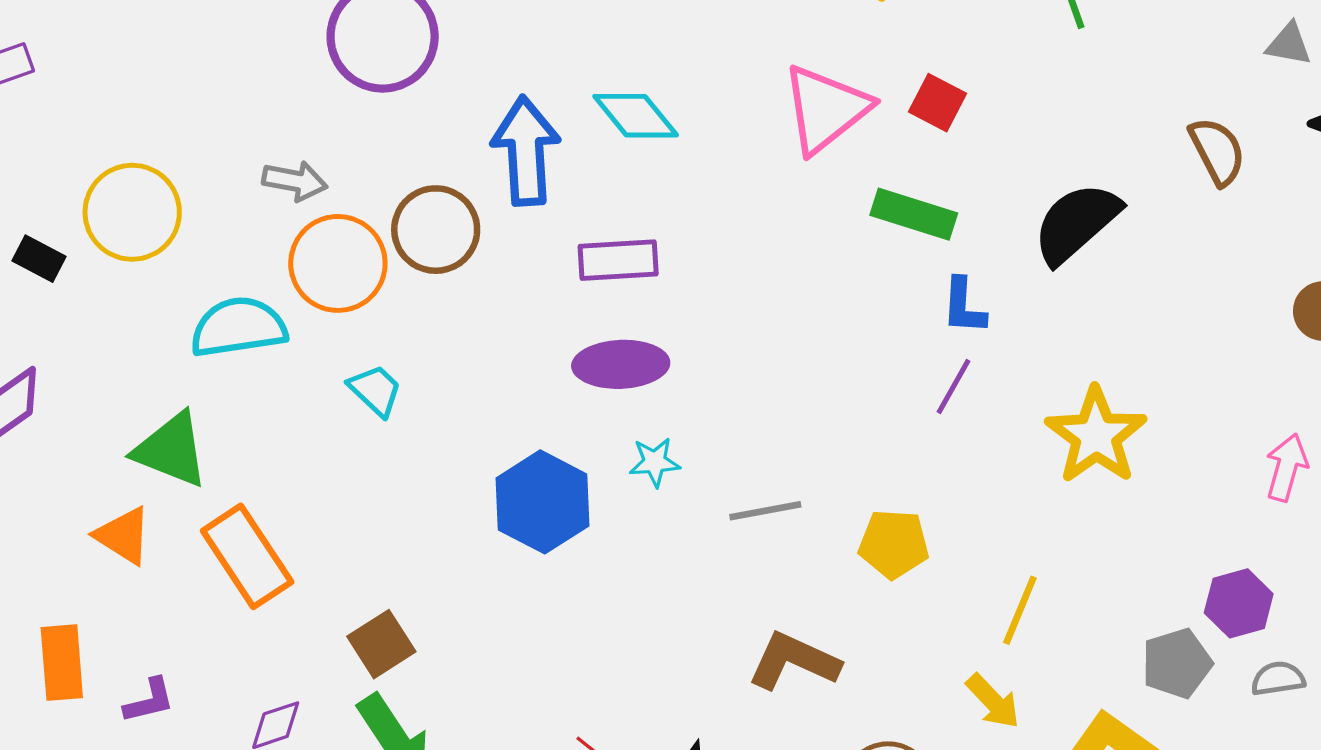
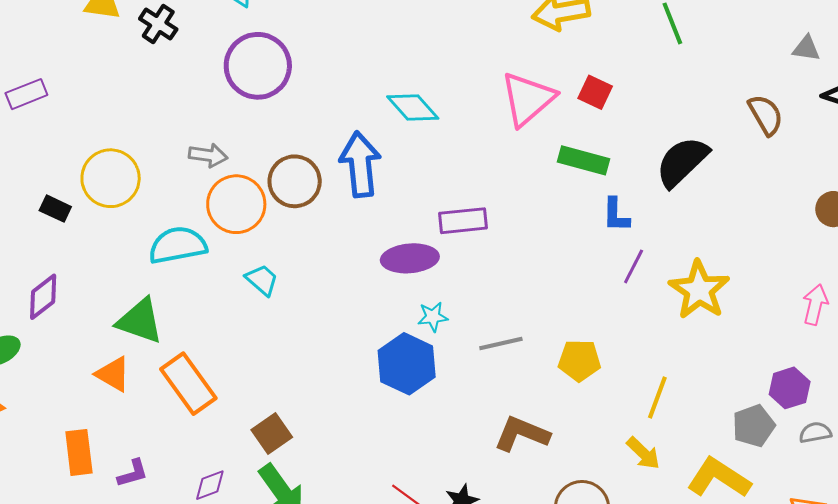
blue arrow: (526, 151) -> (360, 164), moved
purple rectangle: (618, 260) -> (463, 221), moved
purple line: (954, 387) -> (634, 266), moved
blue hexagon: (542, 502) -> (407, 364), moved

